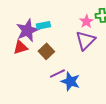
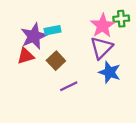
pink star: (86, 21) -> (103, 26), size x1.5
blue star: (70, 81) -> (110, 72), moved

